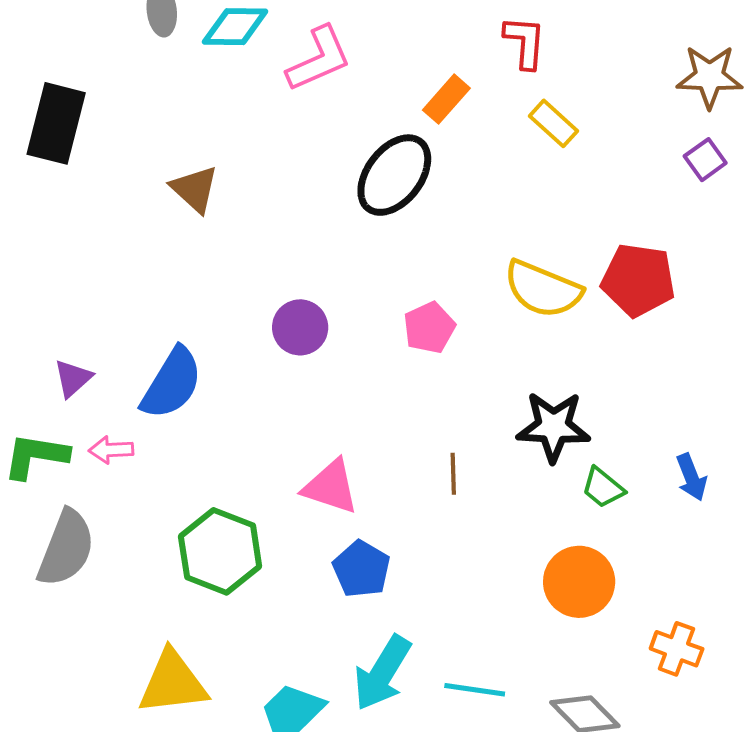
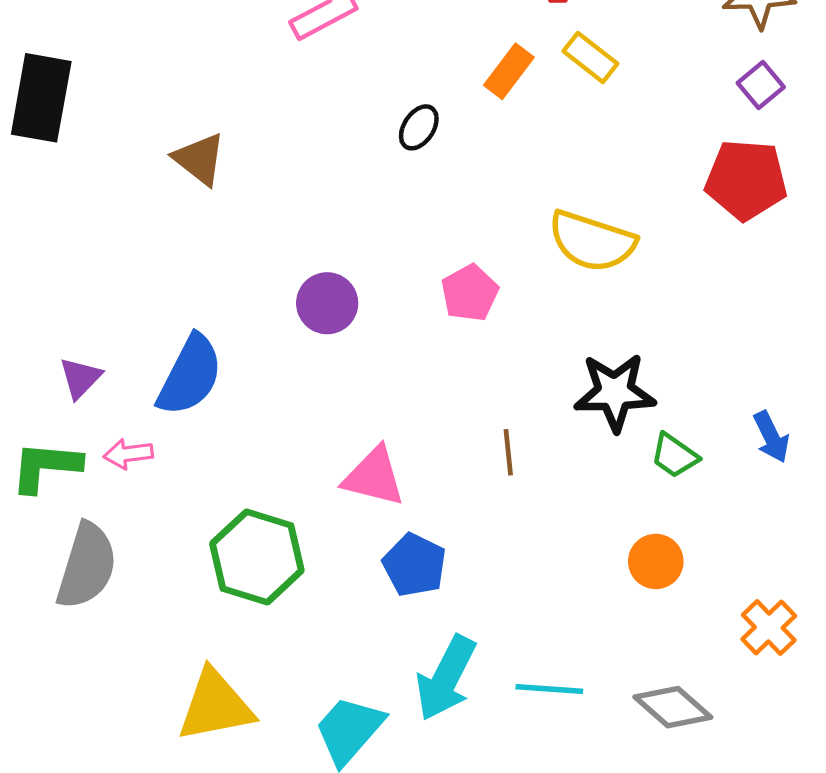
orange rectangle: (446, 99) -> (509, 71), moved
black ellipse: (394, 175) -> (419, 127), size x0.5
red pentagon: (638, 280) -> (746, 180), moved
orange circle: (579, 582) -> (656, 561), size x0.7
orange cross: (677, 649) -> (769, 627), turned 30

